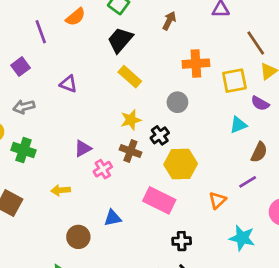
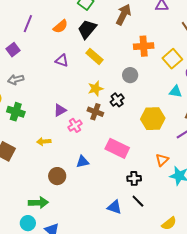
orange semicircle: (75, 17) -> (60, 26), moved
brown arrow: (169, 21) -> (123, 14), size x1.5
purple line: (41, 32) -> (28, 24), turned 42
yellow square: (234, 81) -> (172, 59), turned -30
purple triangle: (68, 84) -> (62, 61), moved
cyan triangle: (238, 125) -> (176, 92), turned 32
yellow hexagon: (181, 164) -> (153, 119), moved
orange triangle: (217, 200) -> (162, 160), moved

